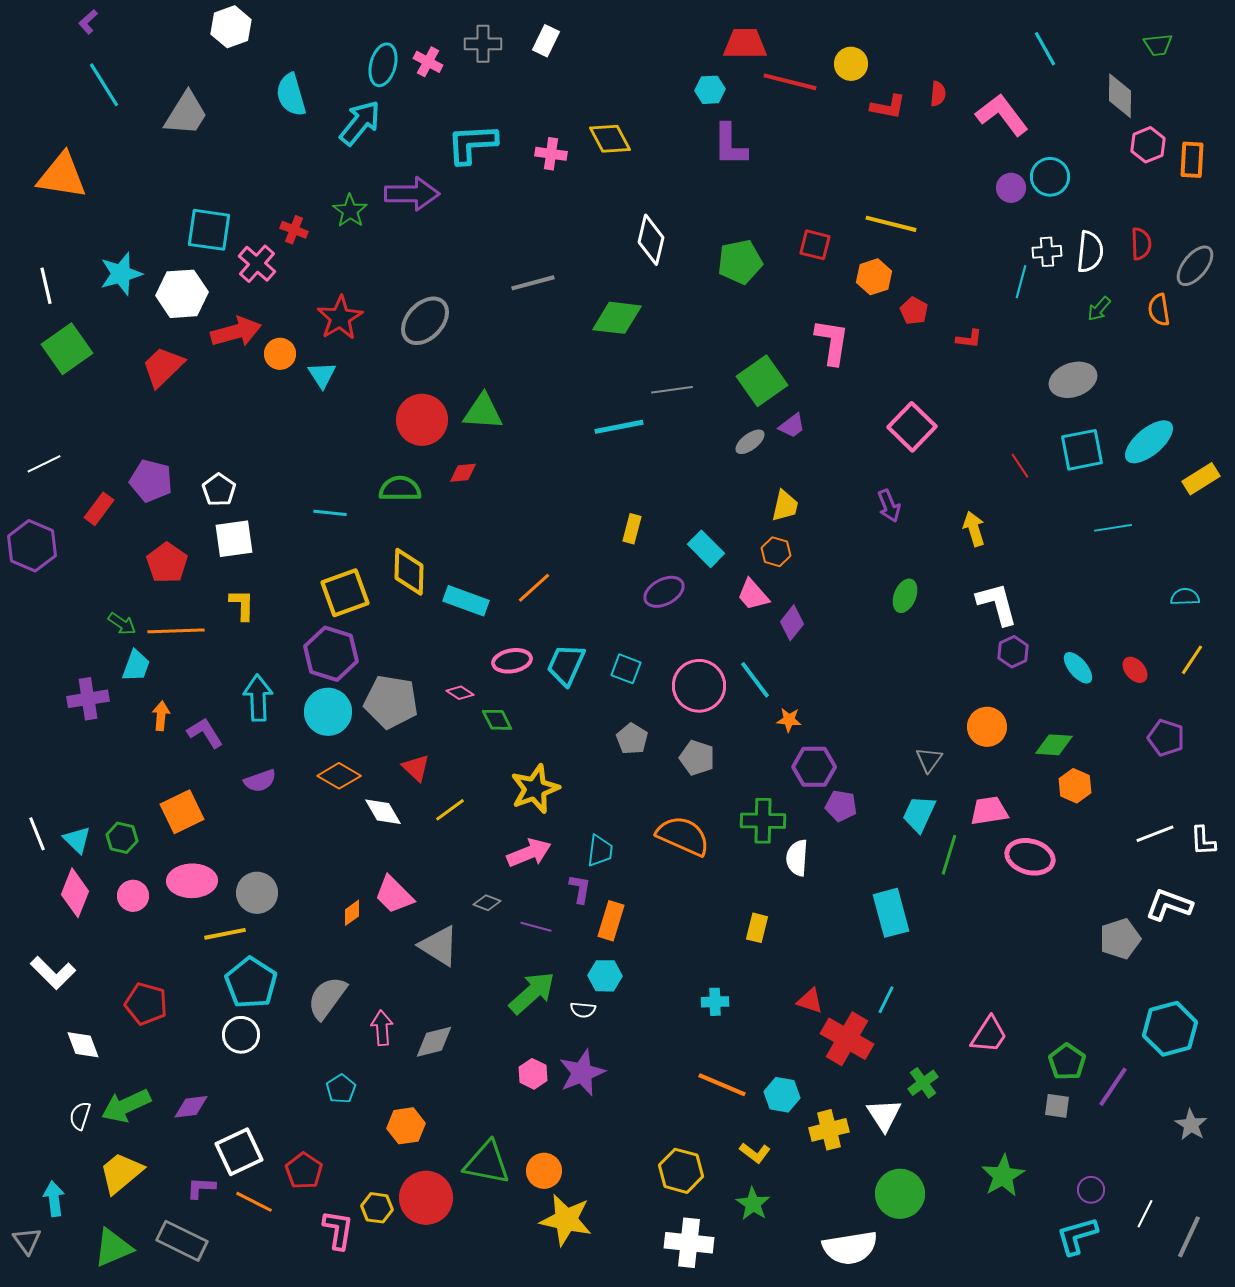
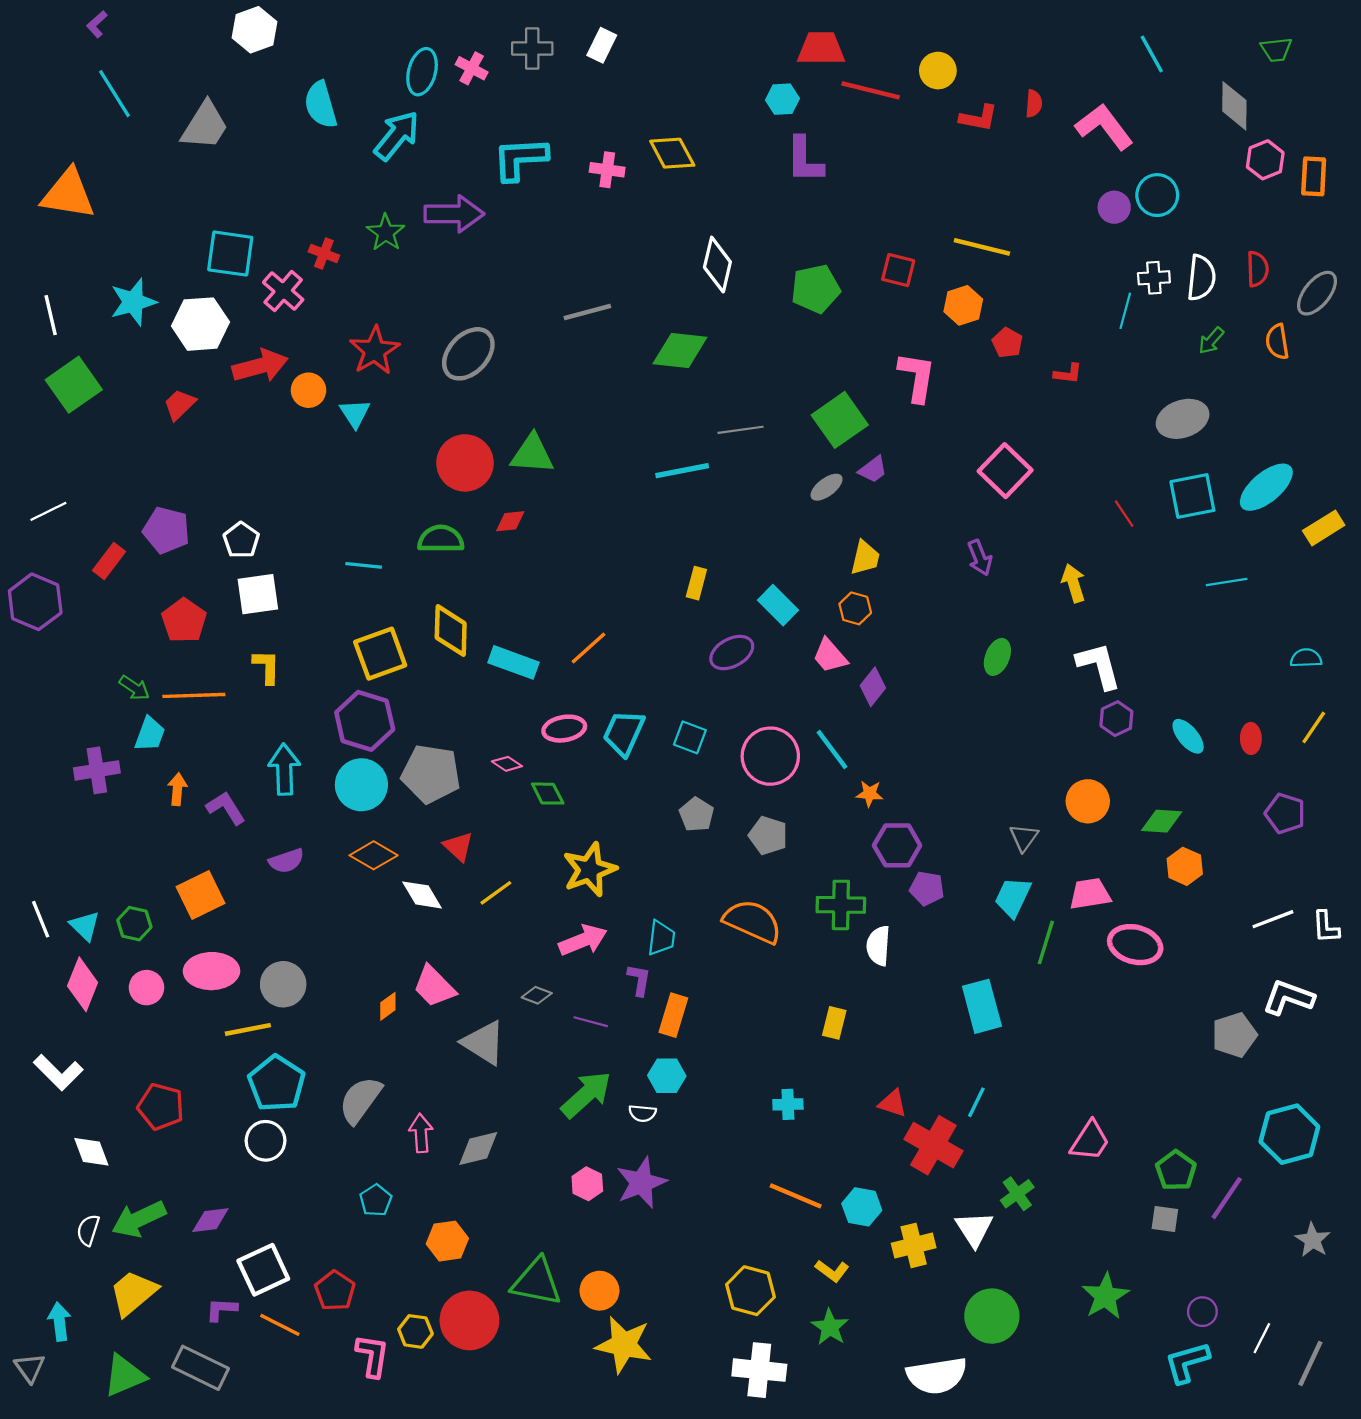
red trapezoid: (163, 367) -> (180, 405), size x0.7
red ellipse: (1135, 670) -> (1251, 738), turned 40

